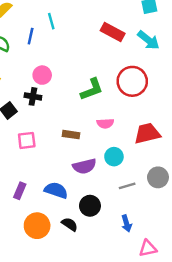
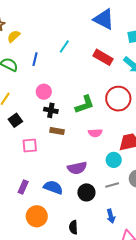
cyan line: (51, 21) -> (64, 46), moved, turned 48
black cross: (33, 96) -> (51, 110), moved
brown rectangle: (71, 135) -> (57, 131), moved
cyan circle: (114, 157) -> (114, 160), moved
black circle: (90, 206) -> (86, 192), moved
black semicircle: (70, 224) -> (73, 227), moved, turned -128

